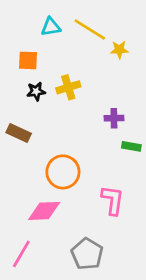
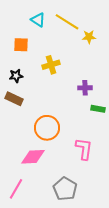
cyan triangle: (51, 27) -> (38, 20), turned 42
black star: (36, 91) -> (16, 76), moved

